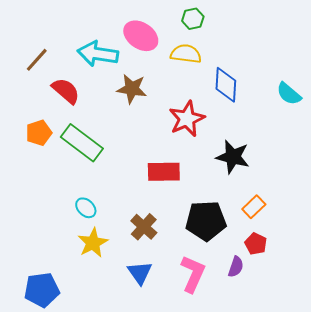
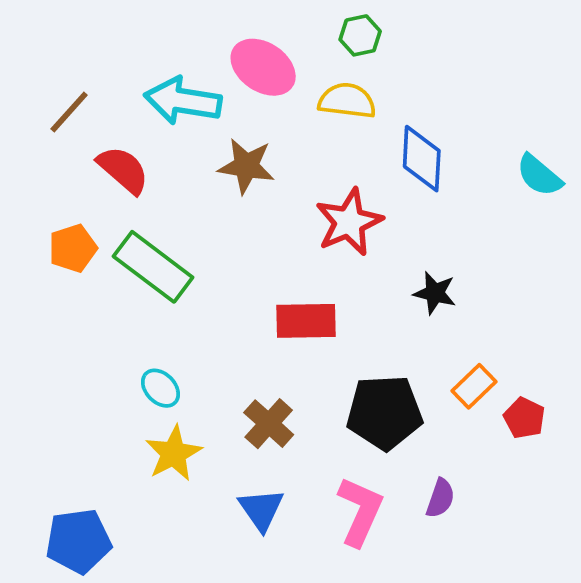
black star: (233, 157) -> (435, 293), size x0.7
red pentagon: (256, 244) -> (524, 418), moved

